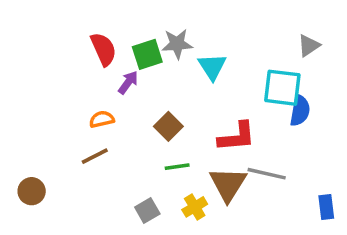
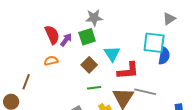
red semicircle: (103, 49) -> (52, 35), moved
green square: (147, 54) -> (87, 37), moved
cyan triangle: (212, 67) -> (112, 54), moved
brown line: (95, 156) -> (26, 82), moved, turned -42

